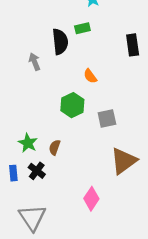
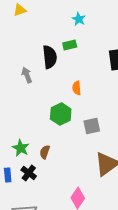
orange semicircle: (90, 76) -> (77, 88), turned 32

